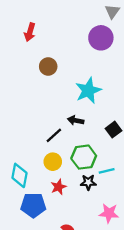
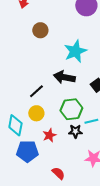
black arrow: (76, 120) -> (64, 77), size x1.5
black line: (54, 135) -> (36, 91), moved
yellow circle: (53, 162) -> (36, 113), moved

